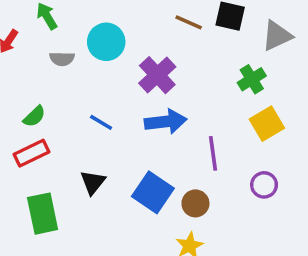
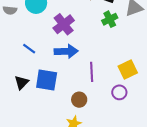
green cross: (252, 79) -> (110, 19), moved
yellow square: (267, 124) -> (128, 70), moved
blue square: (153, 192) -> (47, 80), moved, turned -30

